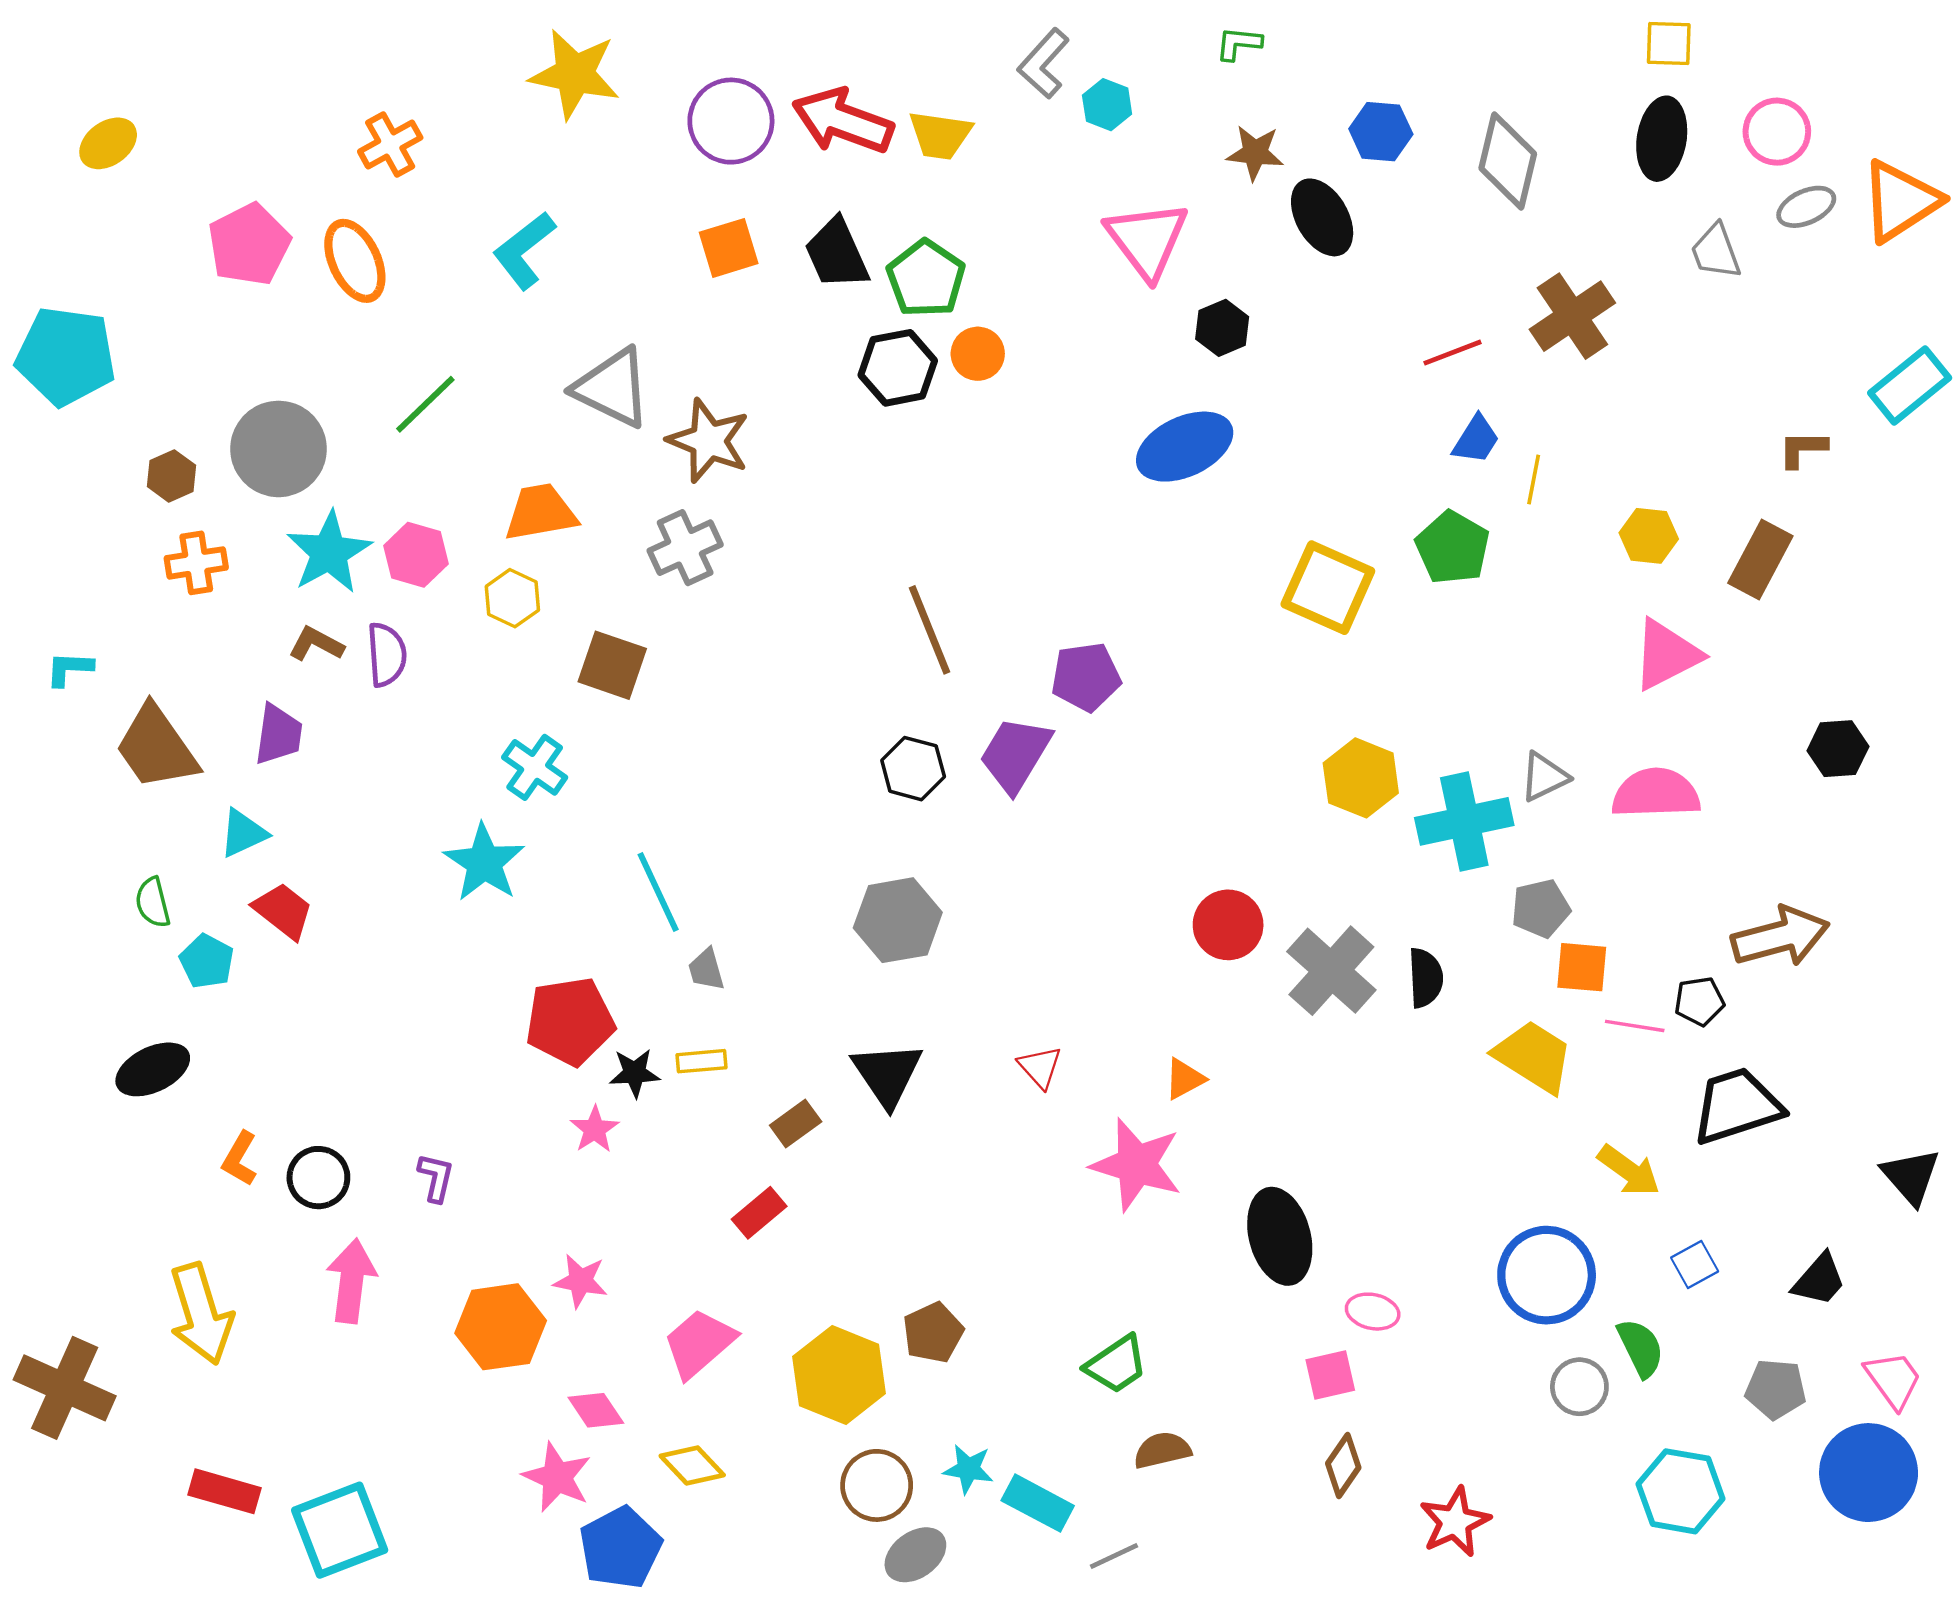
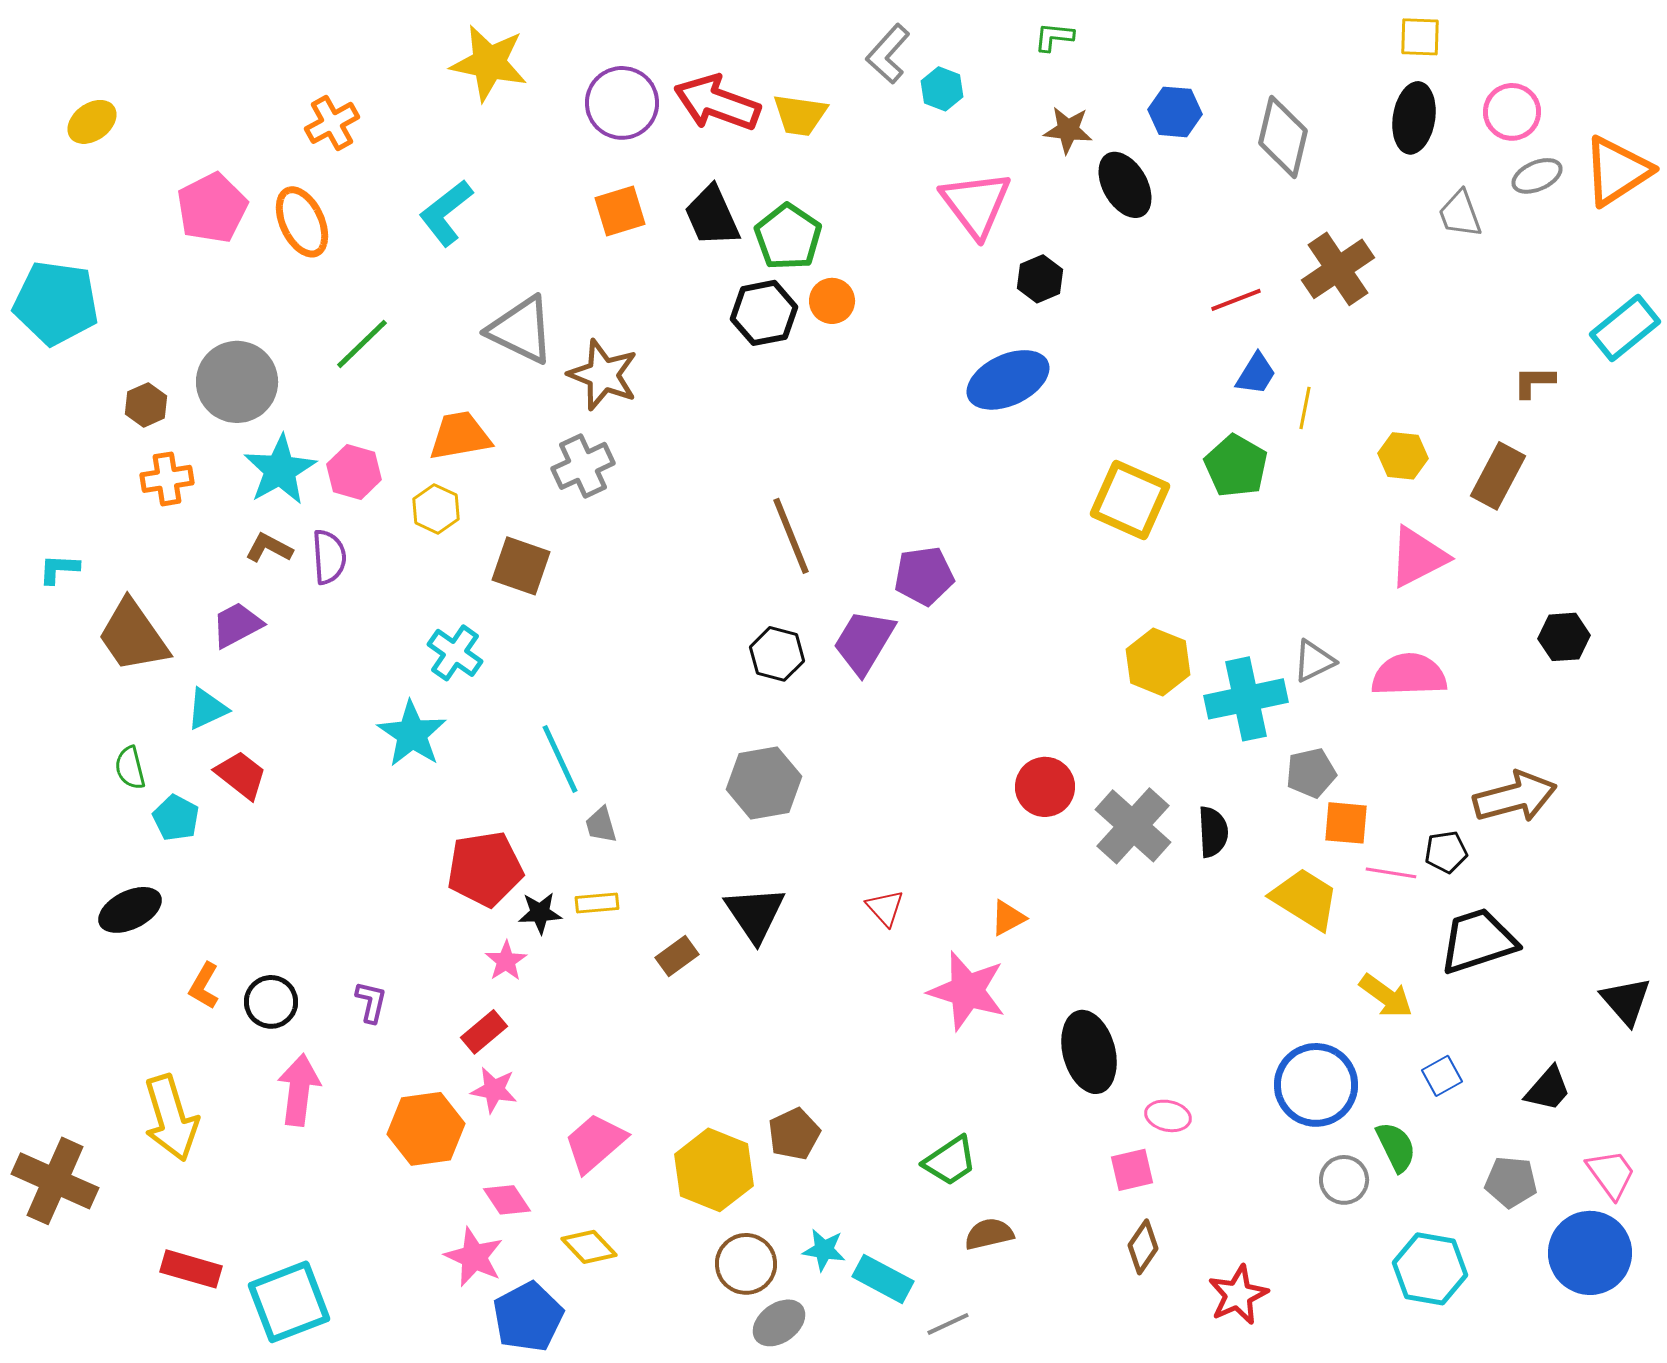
purple trapezoid: (278, 734) -> (237, 625), turned -126
red rectangle: (759, 1213) -> (484, 1032), moved

